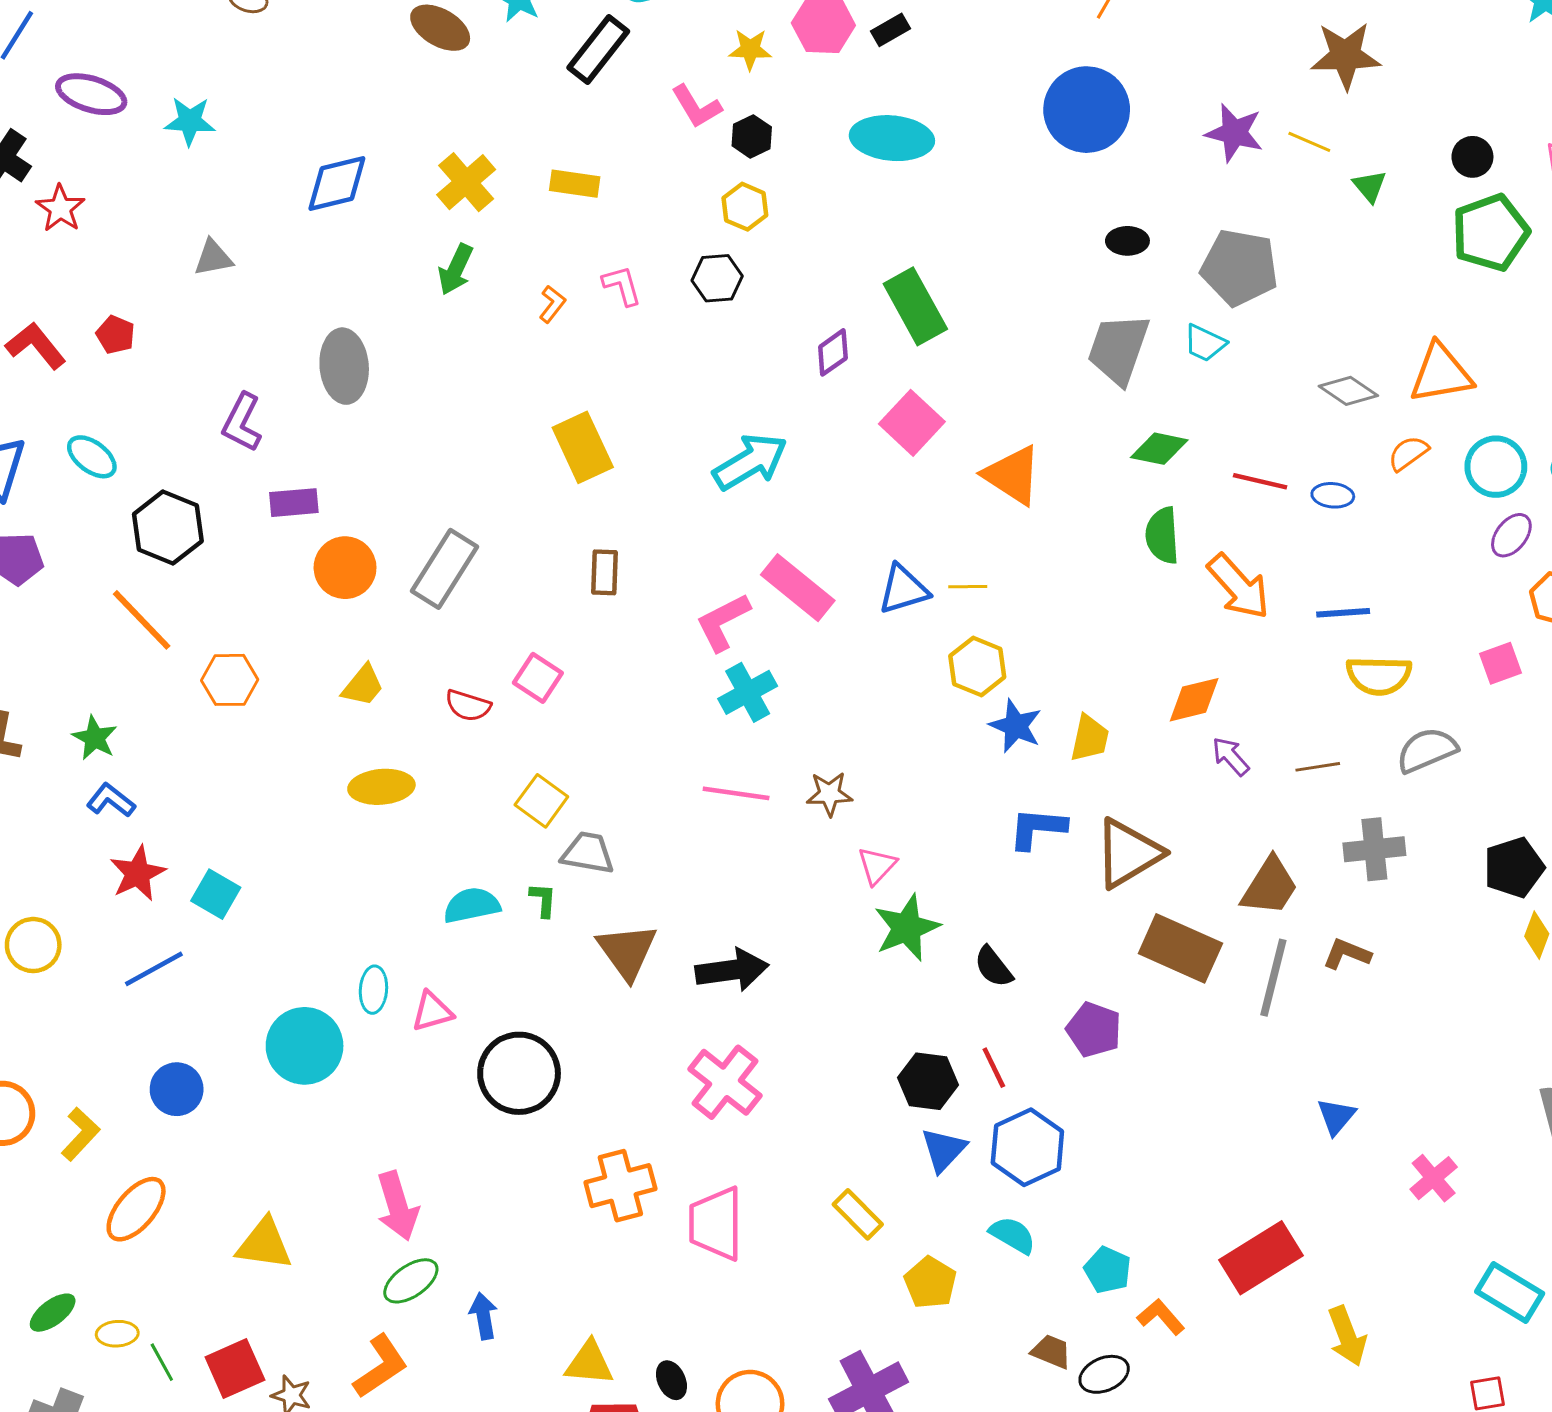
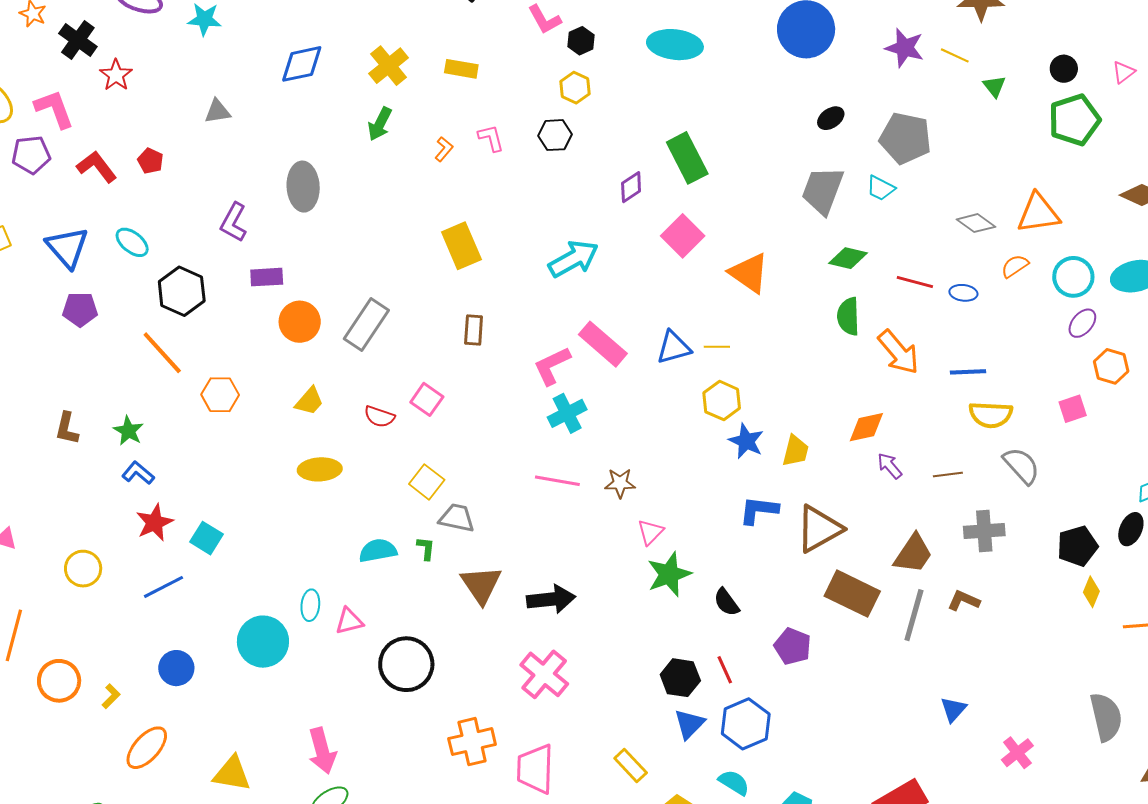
black ellipse: (1127, 241) -> (831, 118), turned -36
gray semicircle: (1427, 750) -> (1021, 466), turned 69
yellow L-shape: (80, 1134) -> (111, 696), size x0.7

